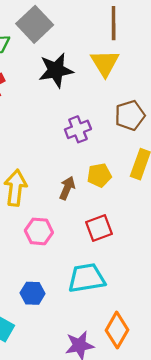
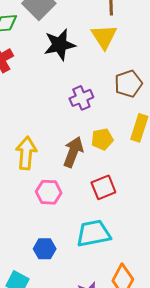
brown arrow: (67, 188) -> (73, 152), size x1.4

